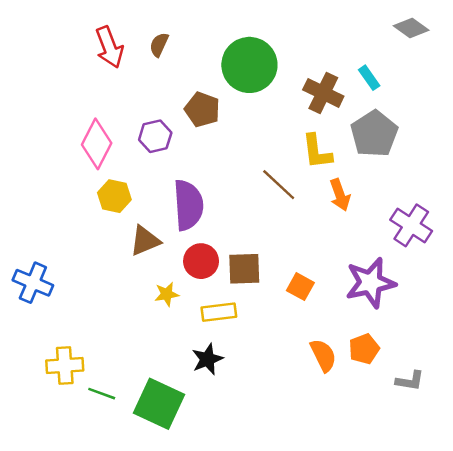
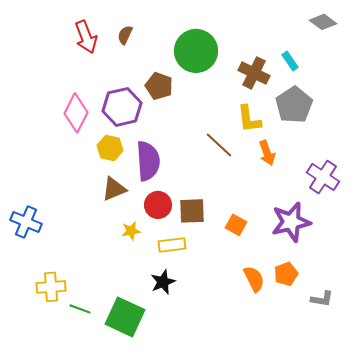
purple hexagon: (155, 136) -> (122, 107), size x1.5
yellow hexagon: (114, 196) -> (110, 148), moved

